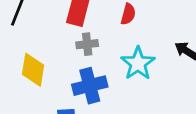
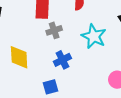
blue cross: (90, 86) -> (62, 60), size x0.7

